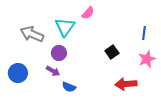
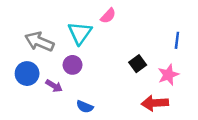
pink star: (147, 59) -> (168, 75), moved
purple arrow: (53, 71) -> (54, 86), moved
blue circle: (18, 73) -> (27, 74), moved

